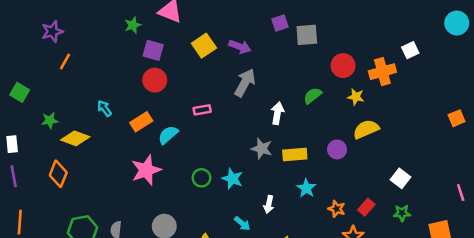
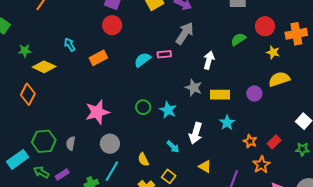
green semicircle: (313, 96) -> (238, 39), moved
pink rectangle: (202, 110) -> (164, 54), moved
cyan semicircle: (168, 135) -> (142, 60), moved
pink star: (146, 170) -> (97, 112), moved
white arrow: (269, 204) -> (196, 133), size x1.5

